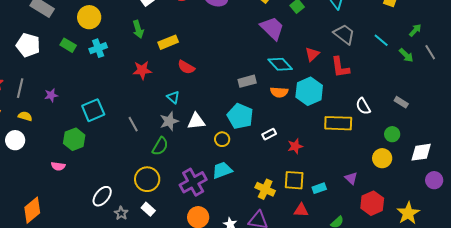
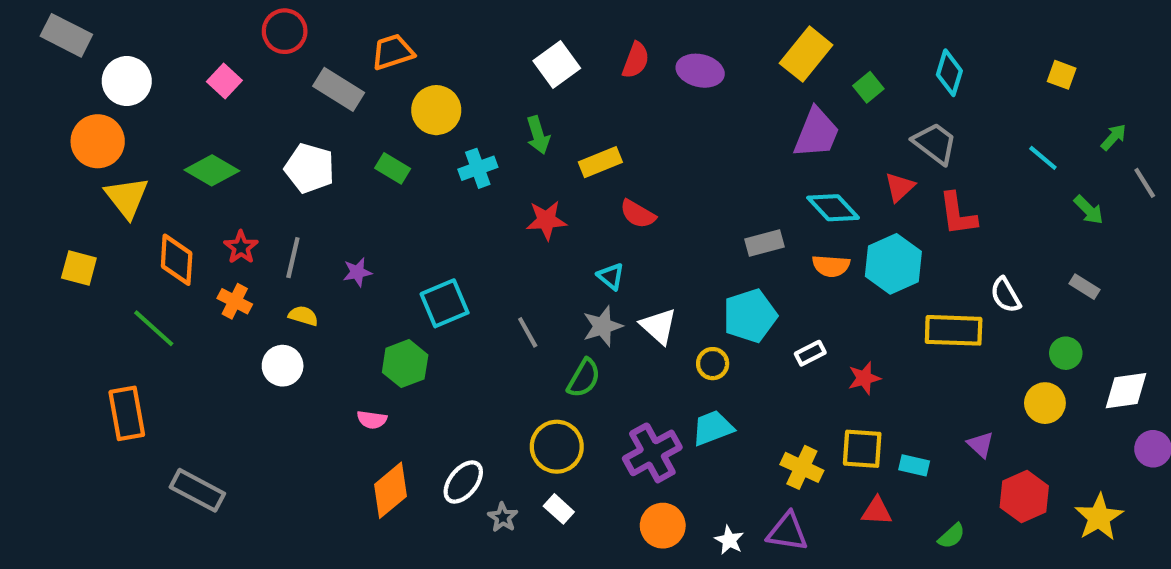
purple trapezoid: (272, 28) -> (816, 133), turned 68
gray trapezoid: (344, 34) -> (935, 143), moved
cyan cross: (98, 48) -> (478, 168), moved
green arrow: (406, 55) -> (1089, 210), moved
cyan pentagon: (240, 116) -> (750, 316), turned 30
white triangle: (196, 121) -> (659, 326), turned 48
cyan rectangle: (319, 188) -> (914, 465), turned 32
orange diamond: (32, 210) -> (391, 490), moved

